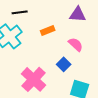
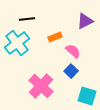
purple triangle: (78, 14) -> (85, 21), turned -30
pink semicircle: (76, 44) -> (73, 51), moved

